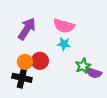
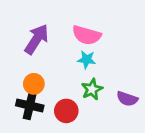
red circle: (40, 61) -> (66, 111), moved
green star: (83, 66) -> (92, 89), moved

